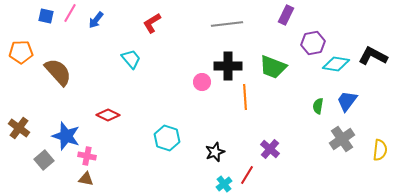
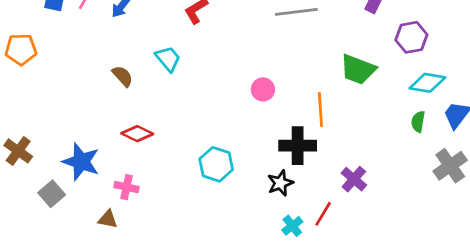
cyan diamond: (336, 64) -> (427, 83), moved
black cross: (228, 66) -> (298, 146), moved
brown semicircle: (58, 72) -> (123, 76), moved, size x0.6
pink cross: (87, 156) -> (127, 187), moved

